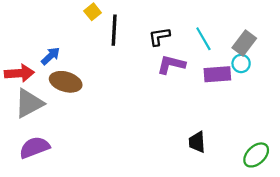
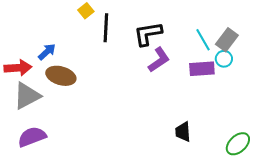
black L-shape: (159, 37) -> (148, 34), size x1.4
cyan line: (203, 39) -> (203, 40), moved
purple L-shape: (171, 65) -> (159, 60), turned 132

